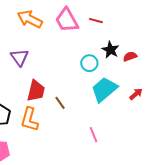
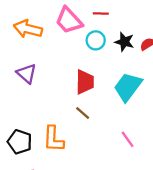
cyan circle: (89, 63) -> (96, 40), moved
red trapezoid: (36, 91) -> (85, 82), moved

